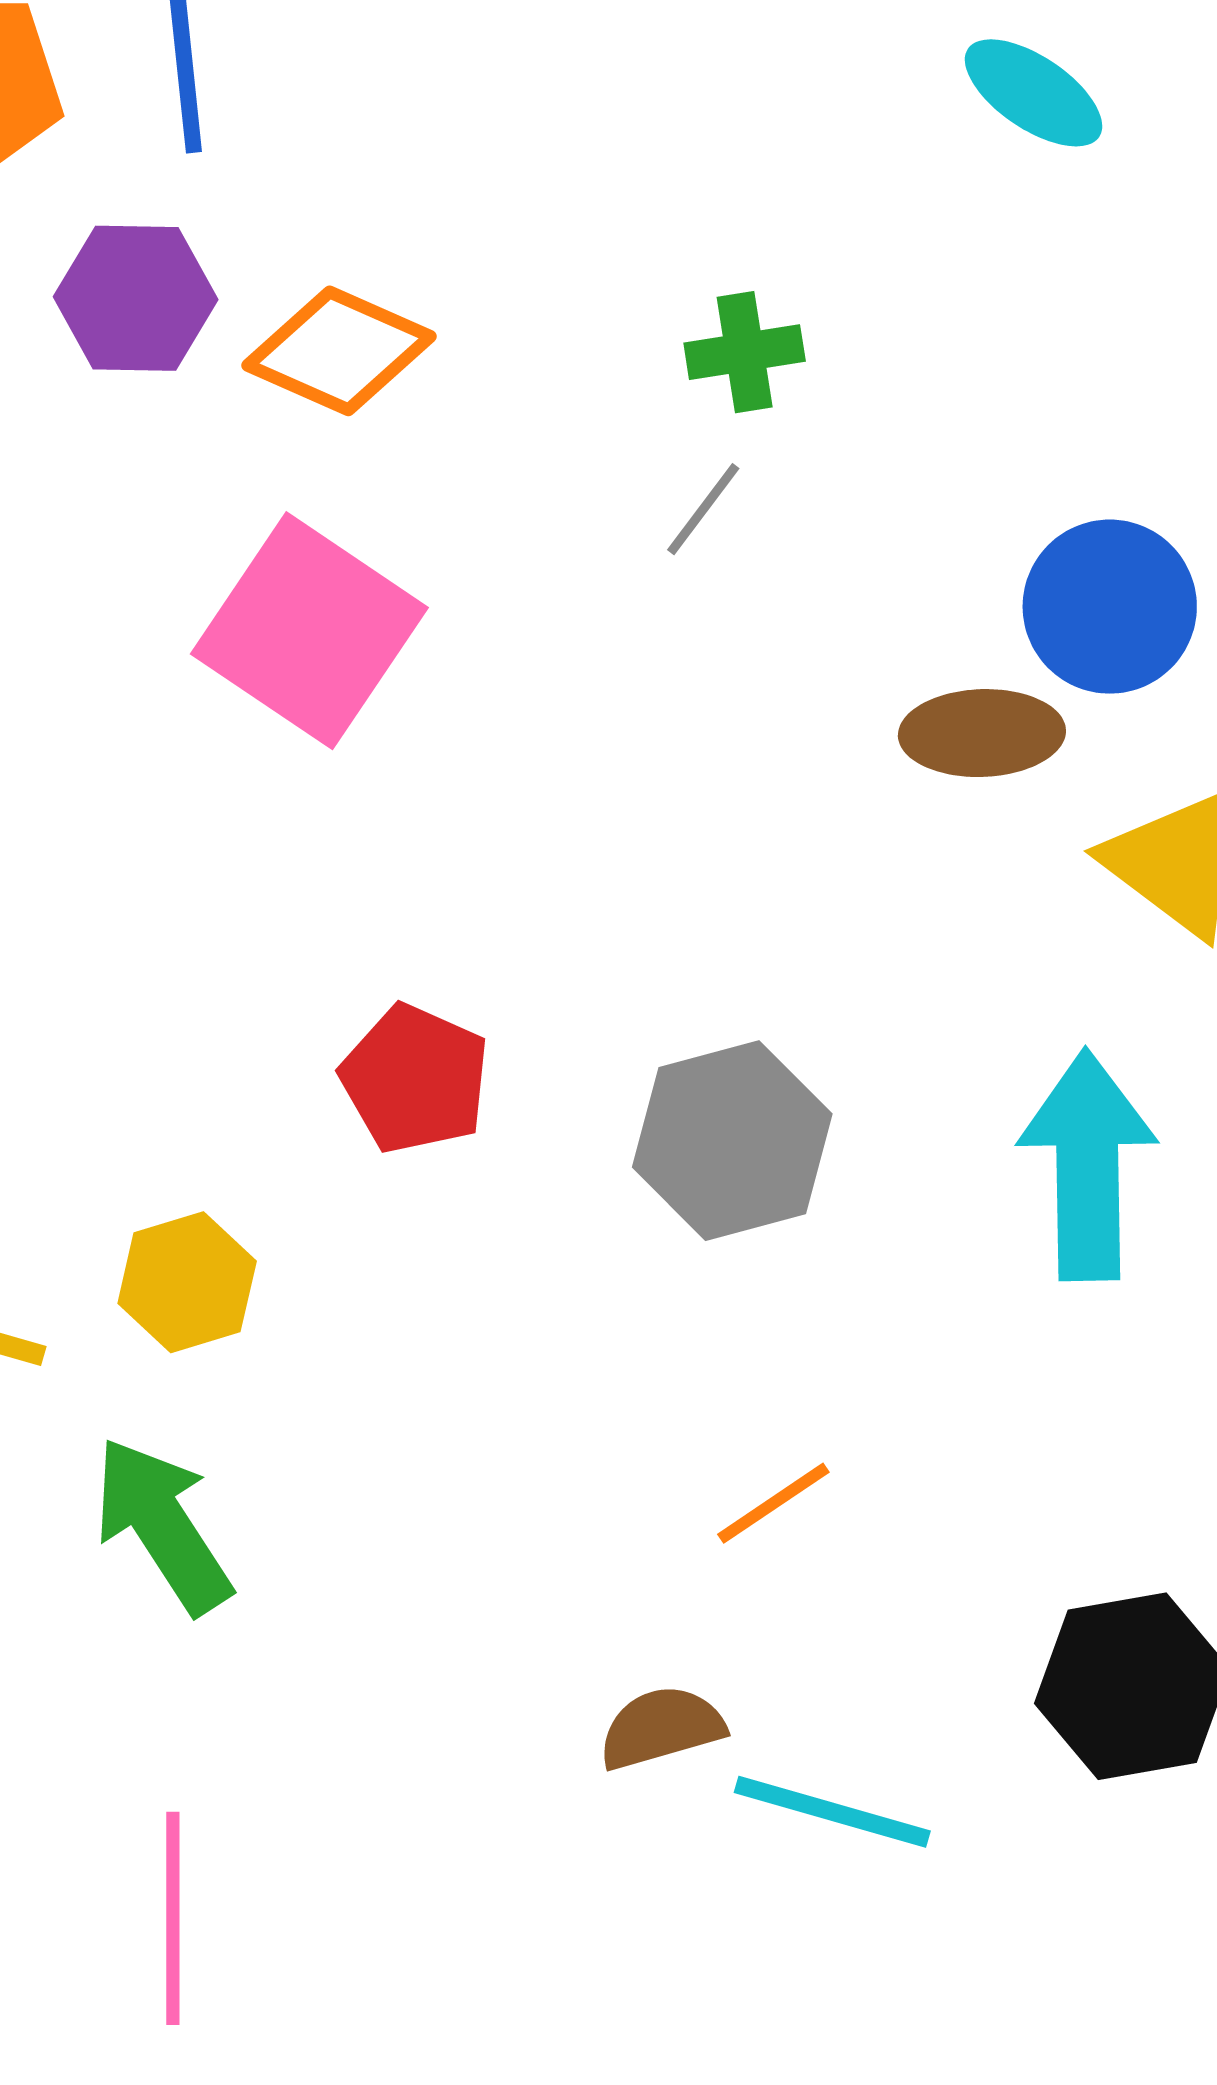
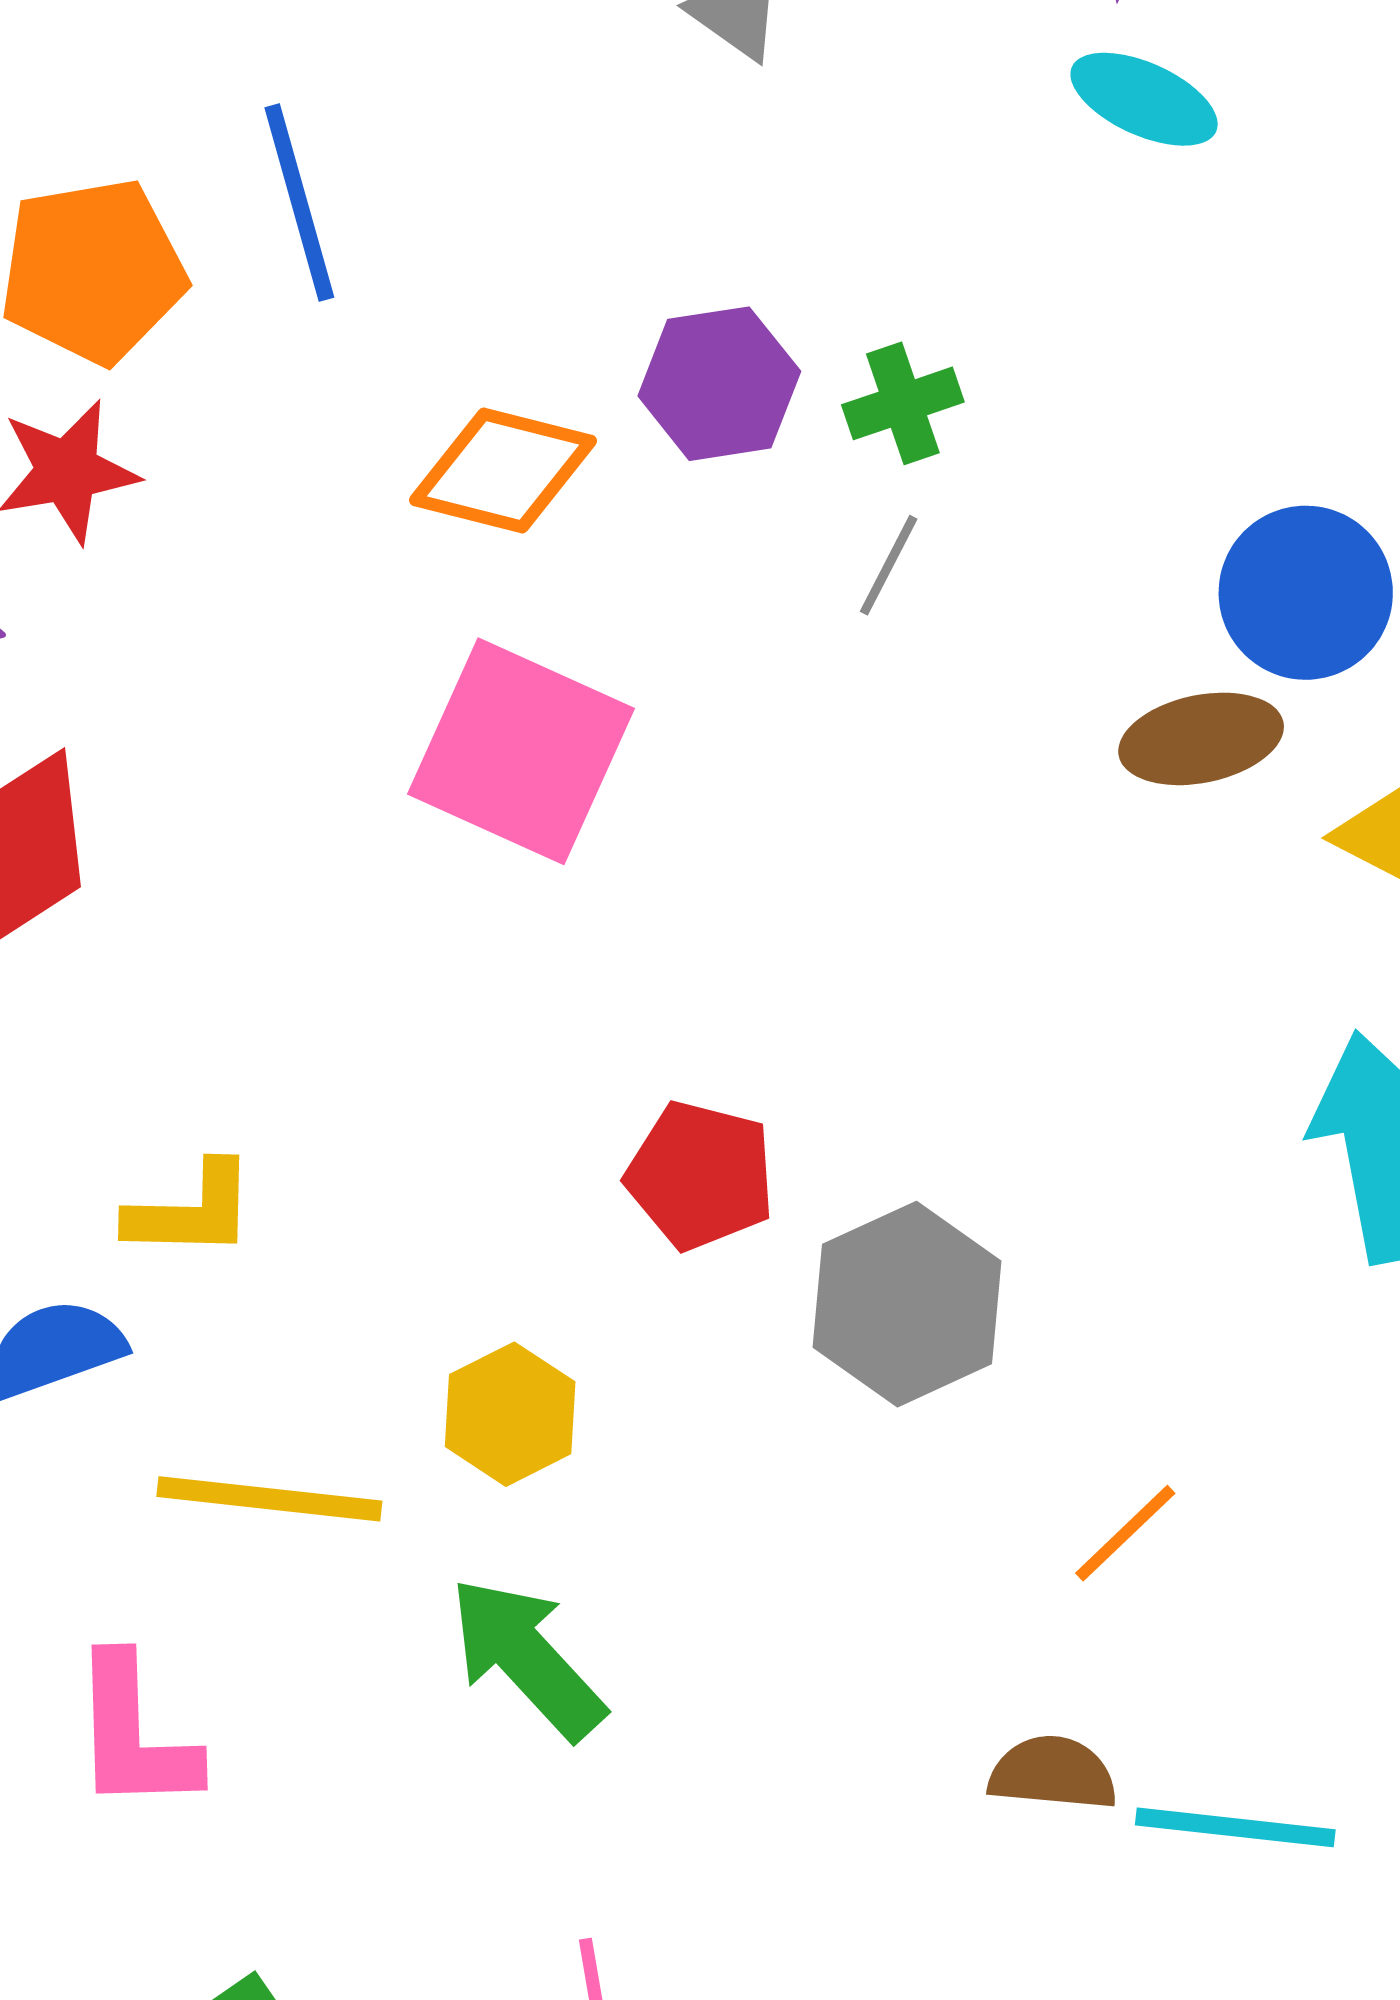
purple hexagon: (136, 298) -> (719, 384), moved
gray hexagon: (732, 1141) -> (907, 1304), moved
brown semicircle: (661, 1728) -> (1053, 1773), turned 31

